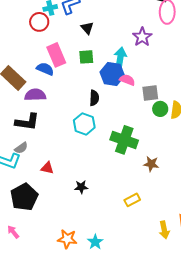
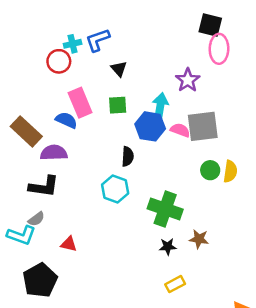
pink semicircle: (127, 80) -> (180, 130), moved
gray square: (150, 93) -> (203, 126), moved, size x1.5
black star: (81, 187) -> (168, 247), moved

